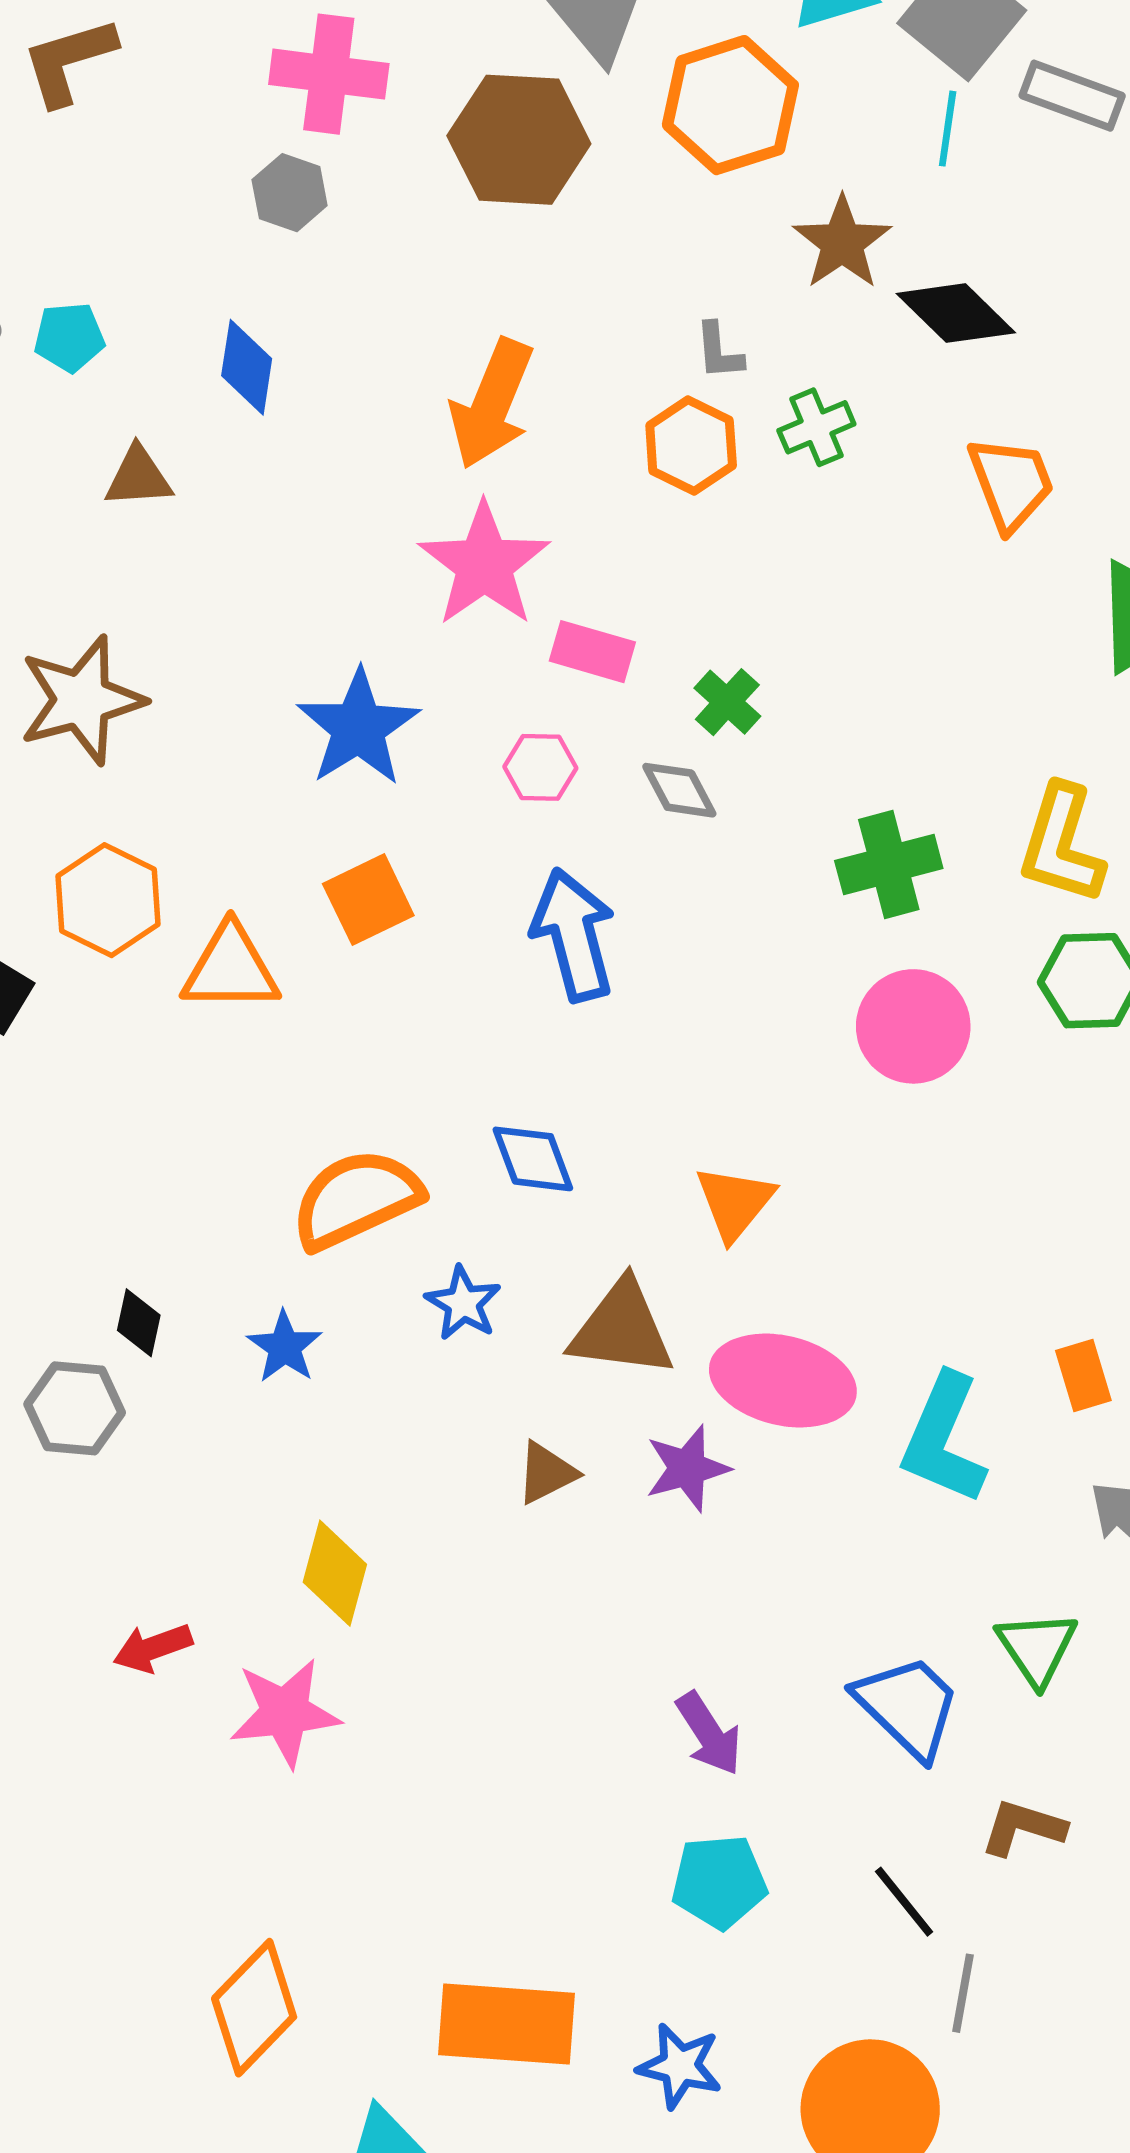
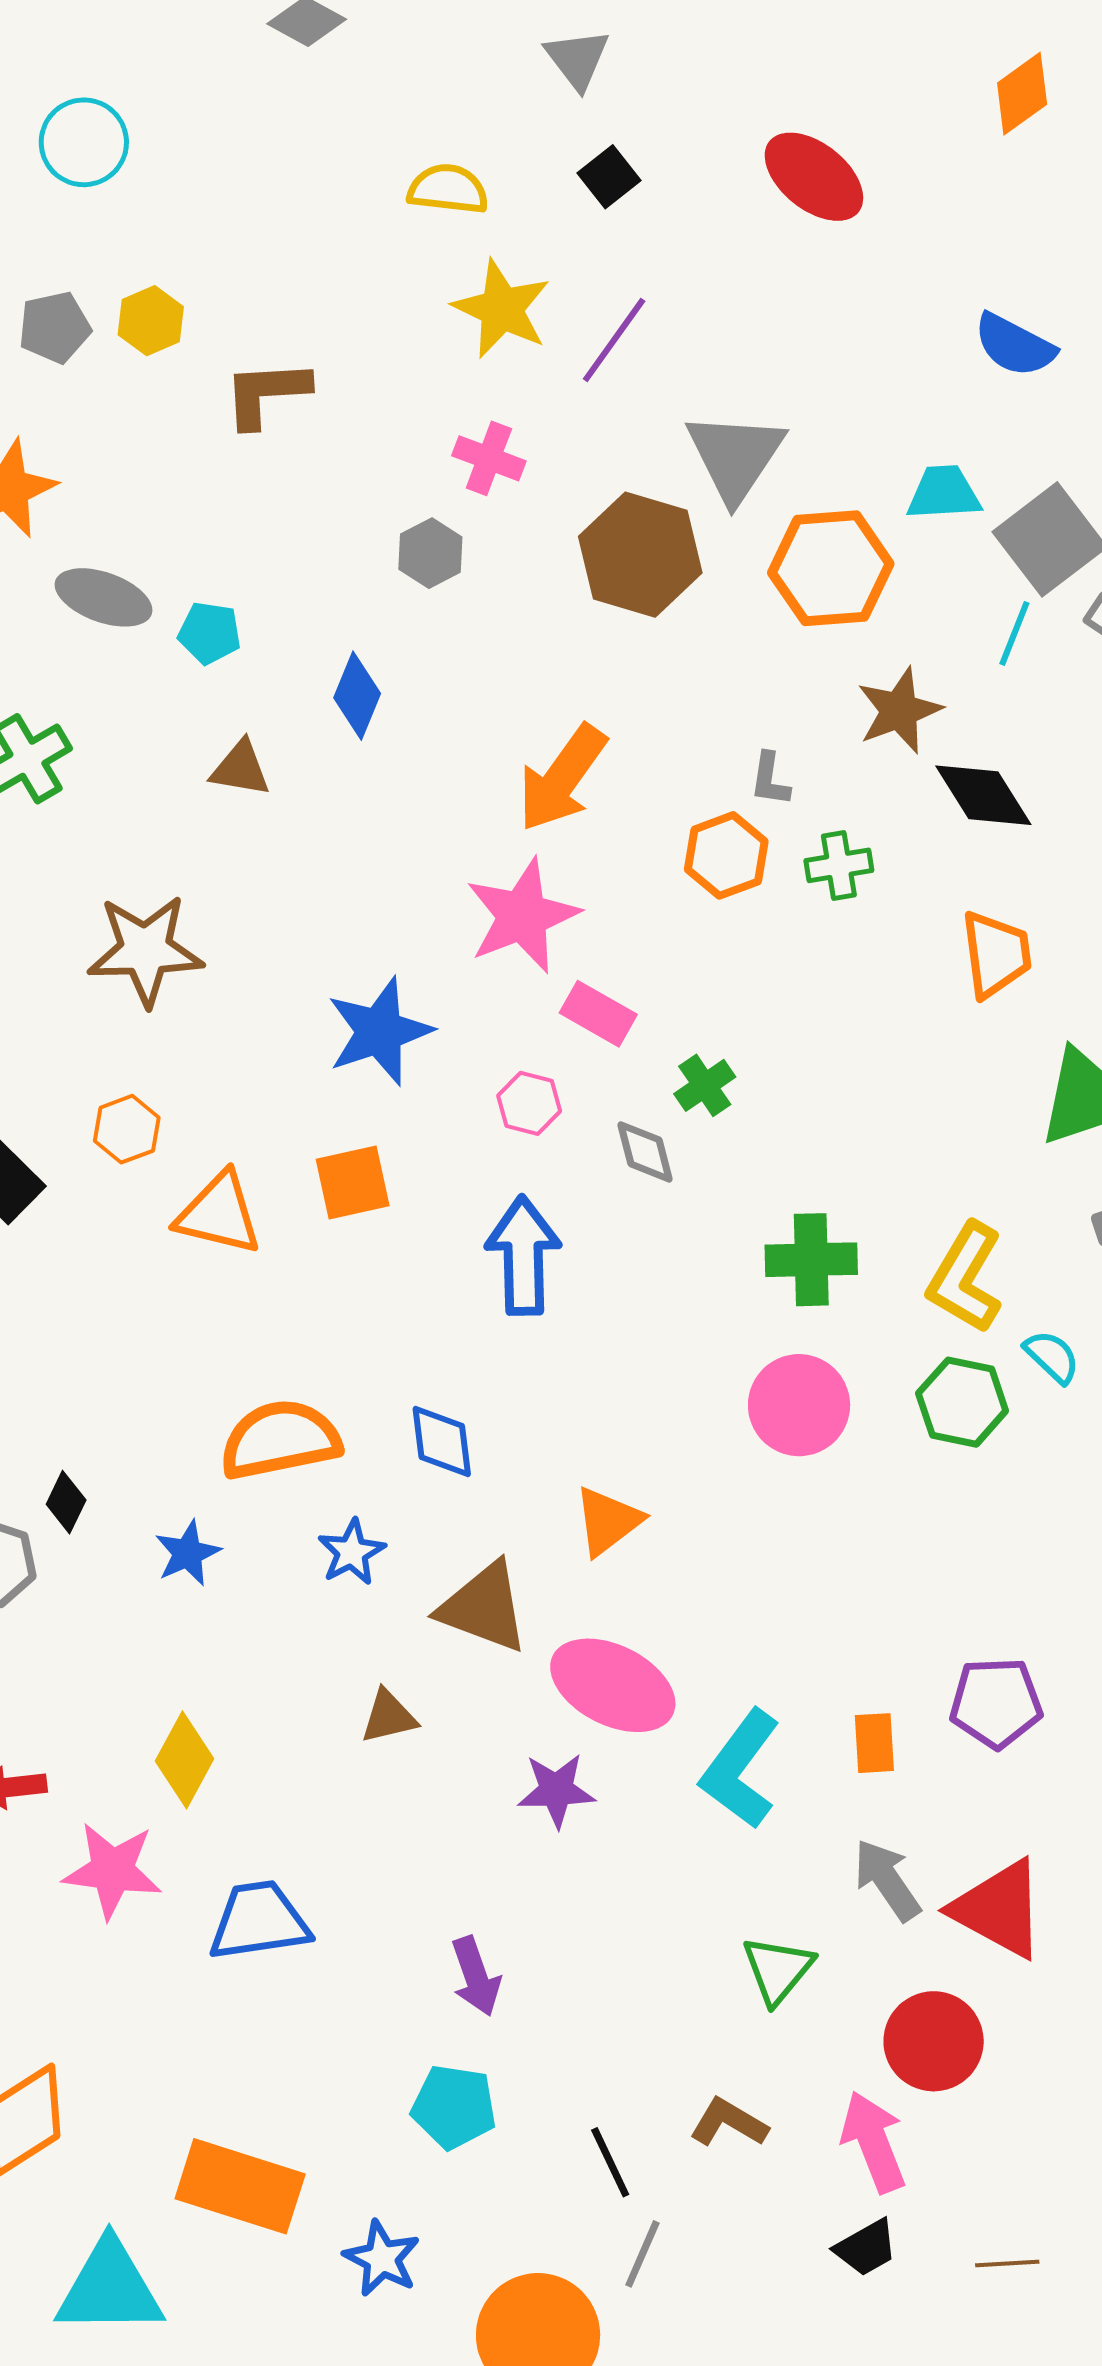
pink cross: (329, 74) -> (489, 458), size x0.7
orange hexagon: (108, 900) -> (127, 1129), size x0.7
purple star: (687, 1468) -> (556, 1790), moved
blue trapezoid: (908, 1706) -> (259, 1921), moved, turned -66

